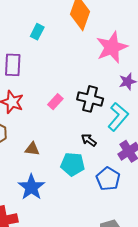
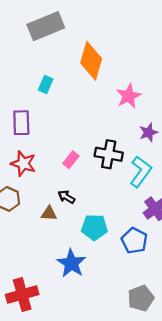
pink star: (112, 47) -> (129, 96), size x0.7
black arrow: (89, 140) -> (66, 197), moved
blue star: (31, 187) -> (71, 263), moved

